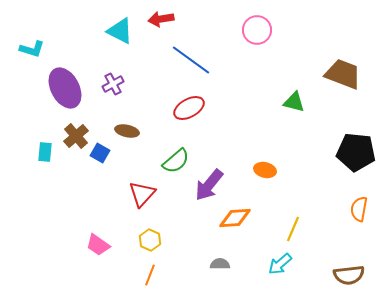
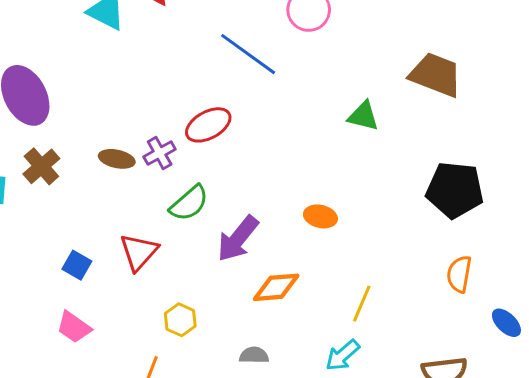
blue line: (191, 60) -> (248, 54), moved
purple cross: (113, 84) -> (160, 153), moved
blue square: (100, 153) -> (77, 265), moved
yellow hexagon: (150, 240) -> (180, 320), moved

